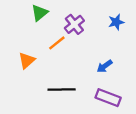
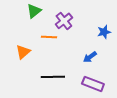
blue star: (116, 22) -> (104, 32), moved
orange line: (57, 43) -> (49, 37), turned 42

